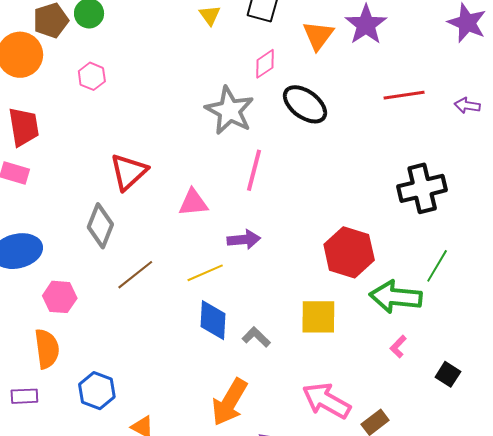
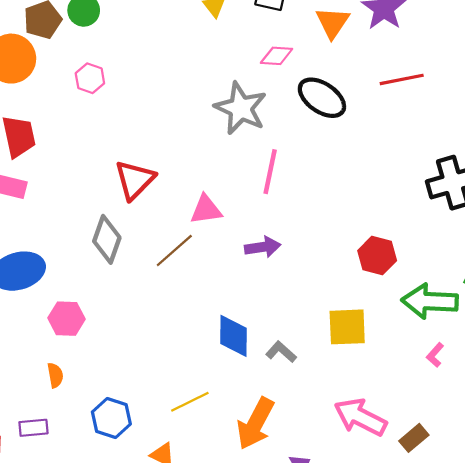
pink diamond: (265, 64) -> (277, 56), turned 40
red line: (404, 95) -> (402, 79), moved
red hexagon: (349, 252) -> (377, 256), size x0.7
yellow line: (205, 273) -> (190, 402), moved
brown line: (135, 275) -> (174, 250), moved
orange semicircle: (47, 349) -> (55, 375), size x0.6

